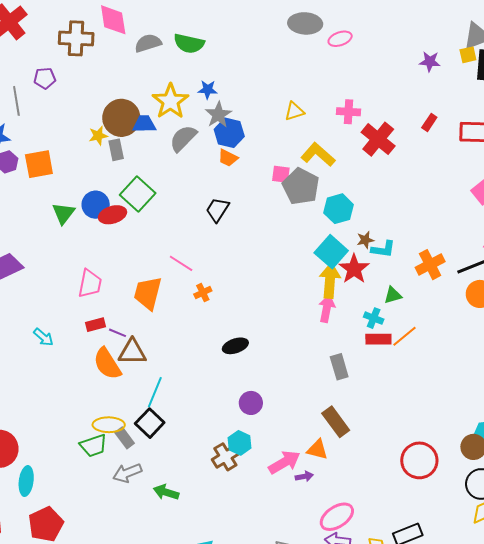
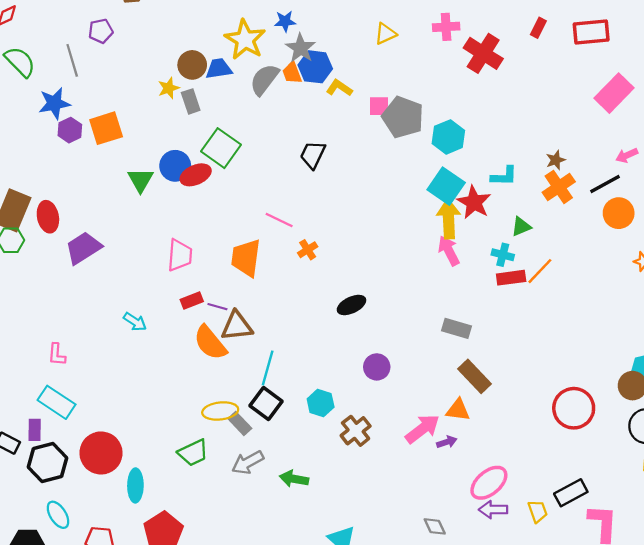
brown circle: (121, 118) -> (192, 65), size x0.7
yellow L-shape: (318, 155) -> (339, 88), moved, size x0.7
orange trapezoid: (228, 158) -> (292, 73), moved, turned 50
brown star: (365, 240) -> (556, 160), moved
pink arrow: (327, 309) -> (449, 251), turned -32
gray rectangle: (339, 367) -> (457, 328), moved, turned -50
cyan hexagon: (240, 443) -> (321, 403), moved
green trapezoid: (93, 446) -> (193, 453), moved

